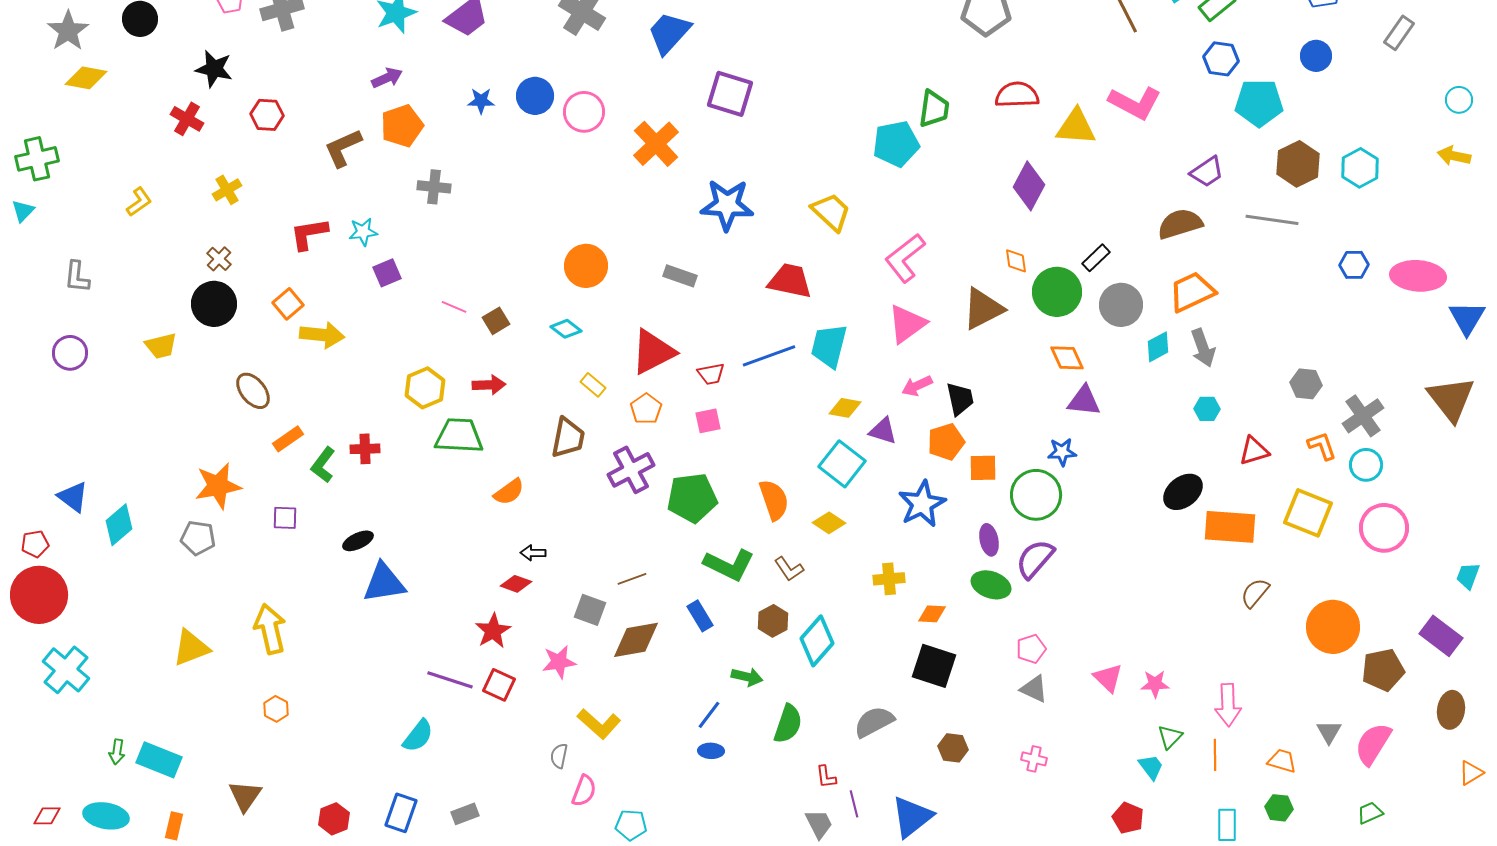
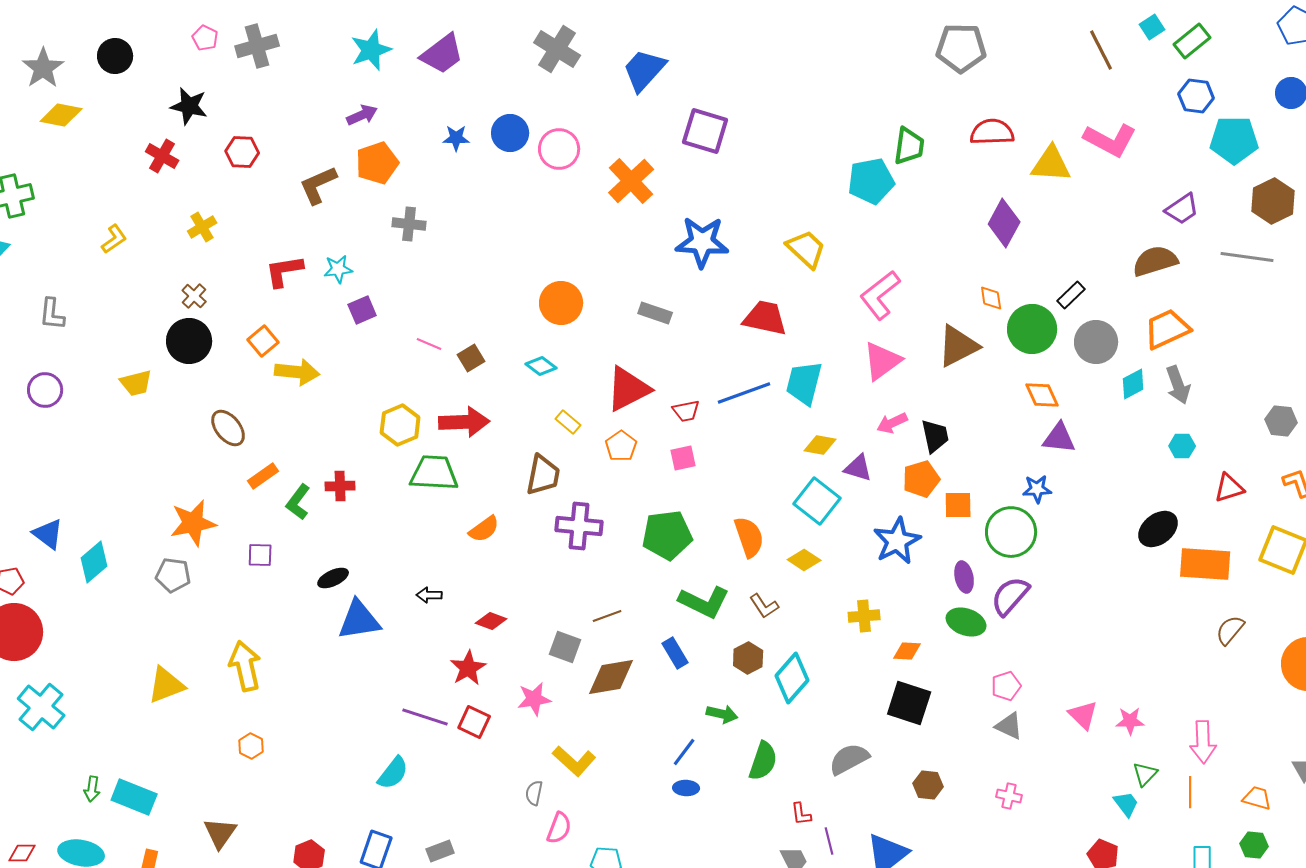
red arrow: (489, 385) -> (464, 422), size x1.5
purple cross: (631, 470) -> (579, 526), moved, turned 33
black arrow: (533, 553) -> (429, 595), moved

